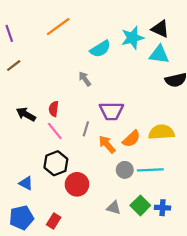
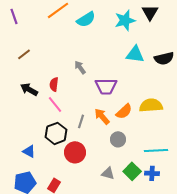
black triangle: (160, 29) -> (150, 12), turned 36
cyan semicircle: (100, 49) -> (86, 19), moved
cyan triangle: (159, 54) -> (135, 54), moved
brown line: (14, 66) -> (24, 54), moved
gray arrow: (85, 79) -> (80, 67), moved
gray line: (86, 129) -> (81, 121), moved
cyan line: (150, 170) -> (156, 150), moved

